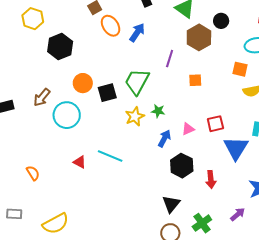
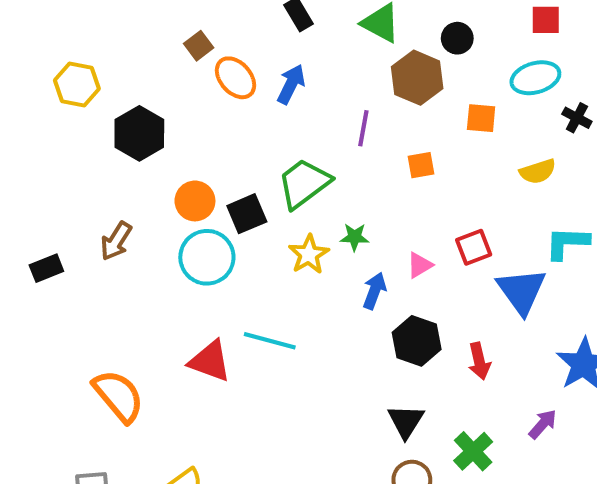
orange square: (240, 69) -> (481, 118), moved
green trapezoid: (137, 82) -> (304, 183), turned 32
cyan circle: (67, 115) -> (207, 257), moved
red triangle: (80, 162) -> (210, 361), size x1.6
orange semicircle: (33, 173) -> (118, 396), size x1.8

